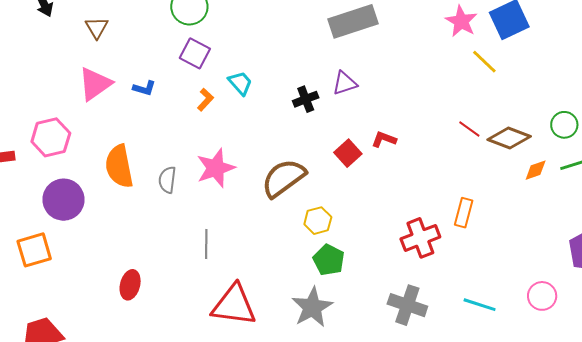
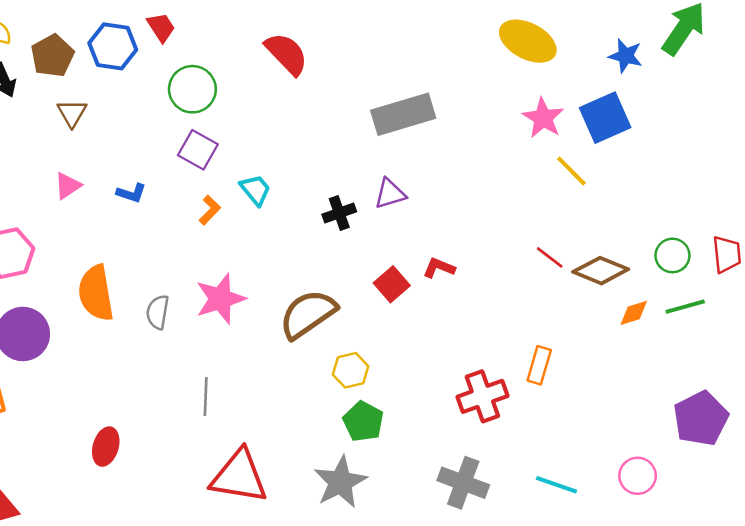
pink triangle: (95, 84) -> (68, 186), size x0.6

